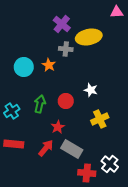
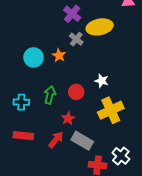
gray cross: (66, 49) -> (76, 39), turned 32
cyan cross: (12, 111) -> (21, 102), turned 35
yellow cross: (100, 119) -> (111, 110), size x1.4

